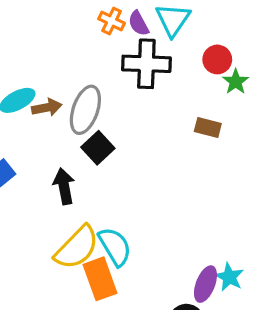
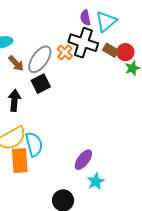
orange cross: (112, 21) -> (65, 52), moved
brown arrow: (47, 107) -> (16, 63), moved, turned 42
brown rectangle: (208, 127) -> (111, 50), moved
purple ellipse: (205, 284) -> (83, 160), moved

